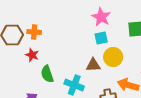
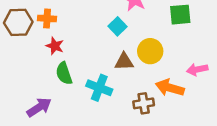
cyan square: (101, 38) -> (118, 26), moved, turned -32
red star: (32, 55) -> (55, 46), moved

